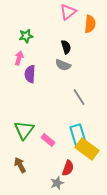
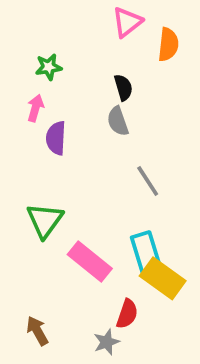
gray semicircle: (63, 65) -> (118, 121), turned 49
green triangle: (24, 130) -> (45, 220), moved
pink rectangle: (48, 140) -> (90, 262), size x1.6
brown arrow: (20, 165) -> (37, 331), moved

